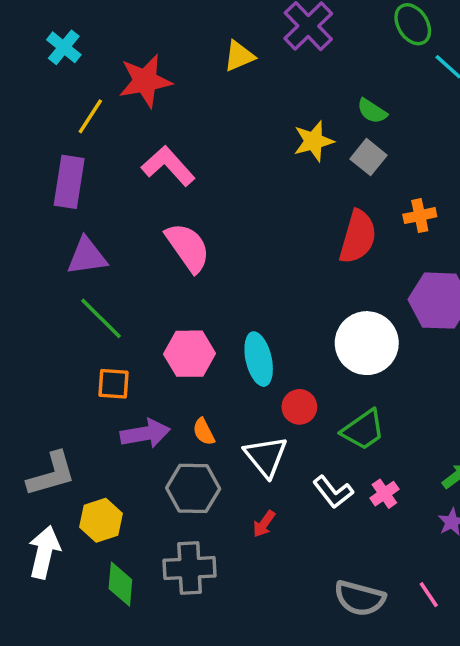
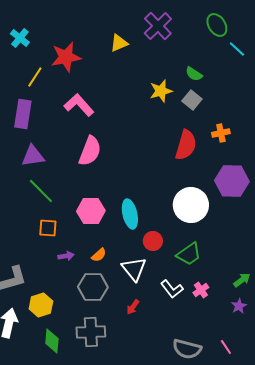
pink semicircle: (188, 247) -> (90, 151), turned 56
orange semicircle: (204, 432) -> (99, 255), turned -105
purple arrow: (145, 433) -> (66, 256), size x0.6

